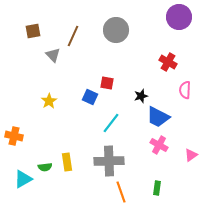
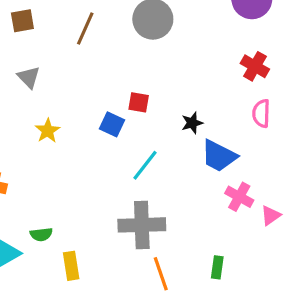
gray triangle: (53, 55) -> (29, 77), moved
red cross: (168, 62) -> (255, 66), moved
pink cross: (159, 145) -> (239, 197), moved
yellow rectangle: (67, 162) -> (71, 266), moved

